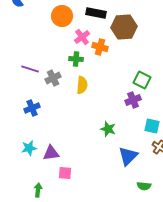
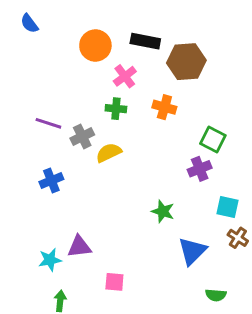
orange cross: (100, 47) -> (164, 107), moved
yellow semicircle: (82, 85) -> (109, 153), moved, turned -120
cyan star: (29, 148) -> (50, 260), moved
pink square: (65, 173) -> (114, 282), moved

